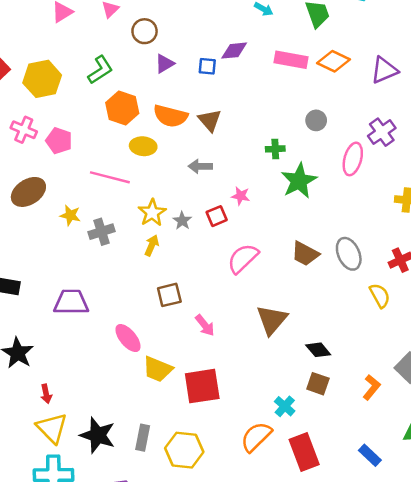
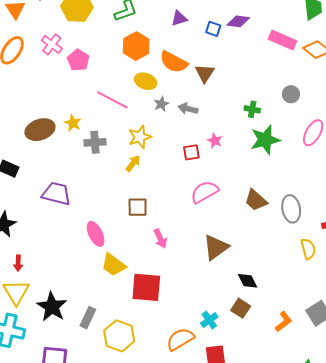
brown ellipse: (28, 192) -> (40, 130), moved
gray star: (182, 221) -> (161, 104), moved

